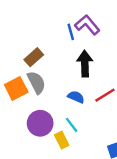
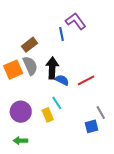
blue line: (71, 32) -> (62, 34), moved
black arrow: (85, 64) -> (52, 68), moved
purple circle: (40, 123) -> (21, 112), moved

